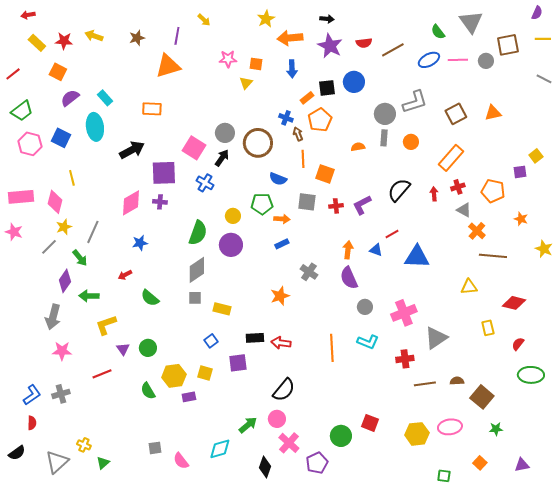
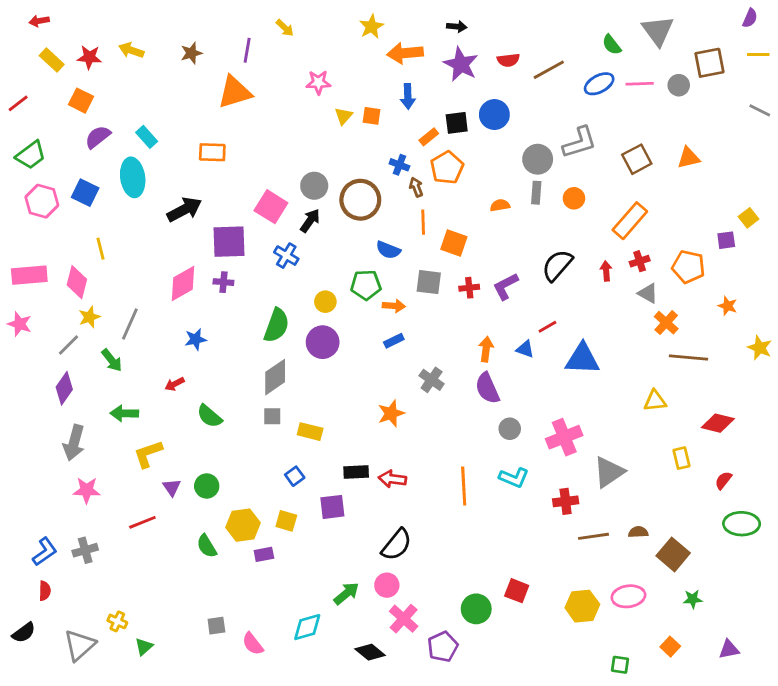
orange square: (256, 64) -> (371, 116), moved
purple diamond: (65, 281) -> (64, 388), moved
black diamond: (265, 467) -> (370, 652), turned -70

